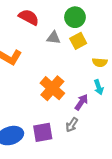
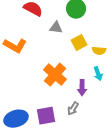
yellow square: (78, 41) -> (79, 43), moved
purple arrow: (81, 102) -> (82, 88), turned 147

